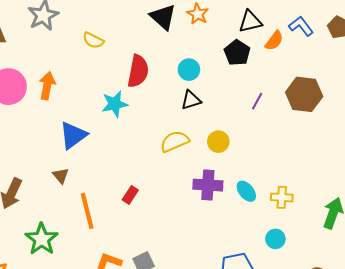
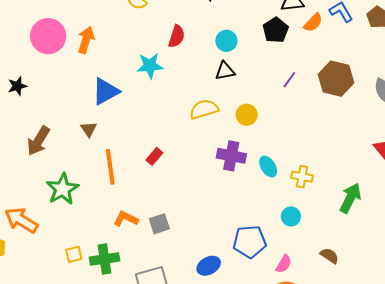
red semicircle: (138, 71) -> (177, 36), size x0.7

